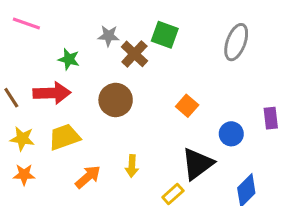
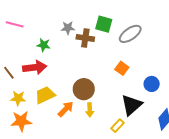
gray ellipse: (236, 42) -> (130, 34), moved, turned 40
brown cross: (134, 54) -> (85, 38), turned -30
brown circle: (116, 100) -> (84, 89), moved
orange star: (24, 175) -> (21, 121), size x1.5
orange arrow: (88, 177) -> (66, 109), moved

